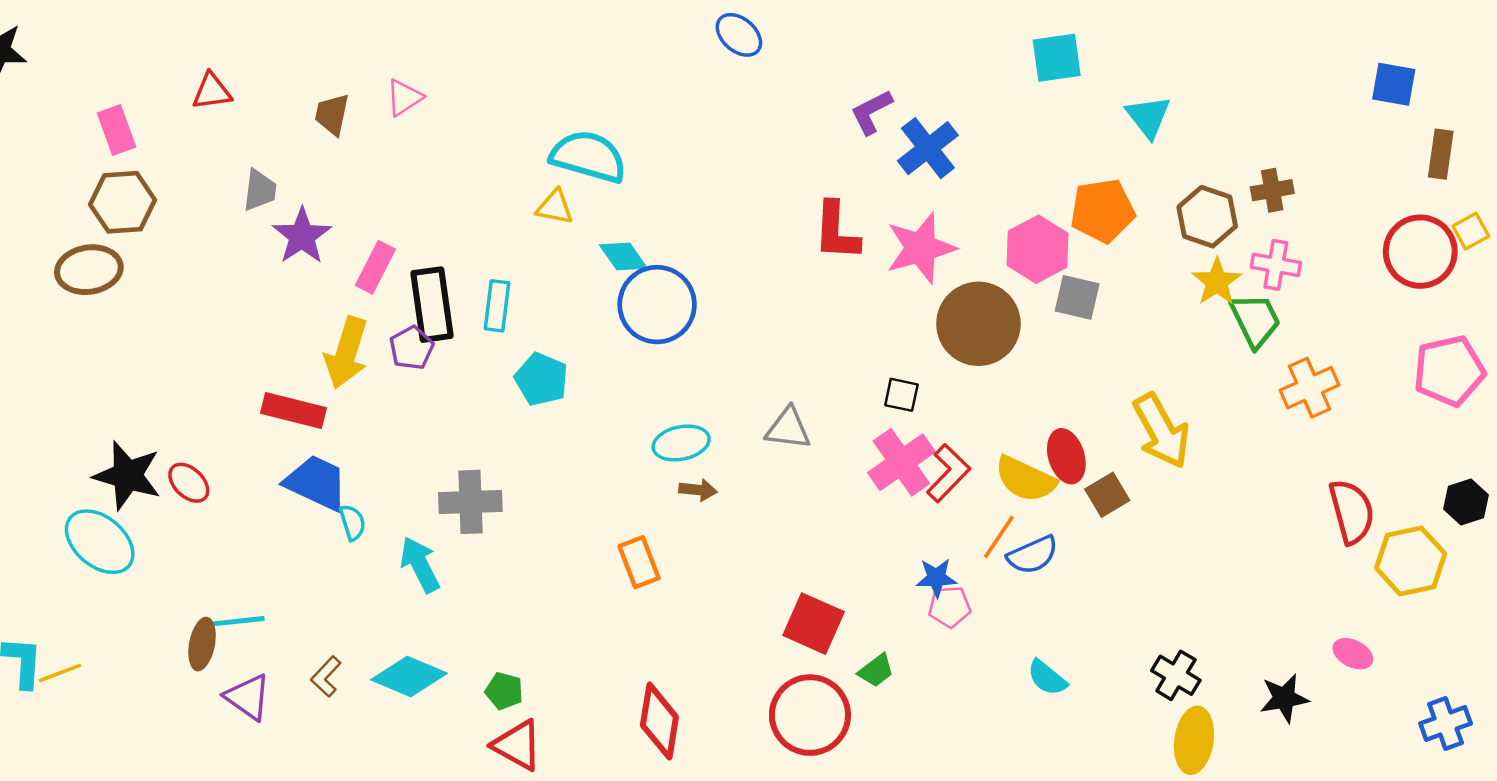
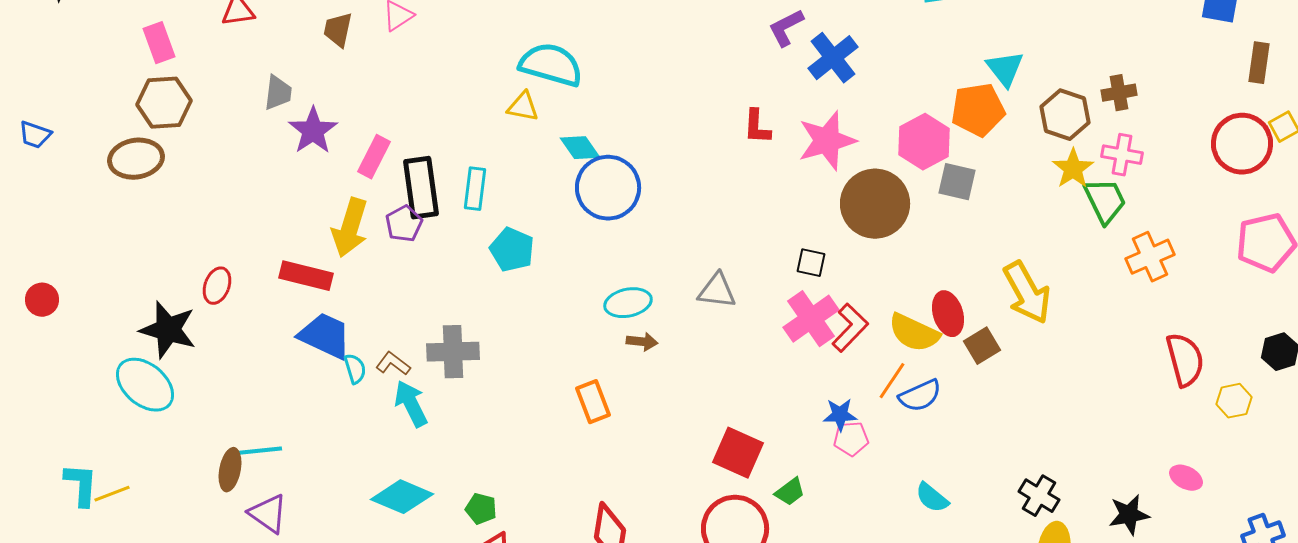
cyan triangle: (1148, 117) -> (1005, 69), moved
red L-shape: (836, 231) -> (757, 127), size x0.7
red ellipse: (189, 483) -> (217, 286), moved, turned 66
yellow hexagon: (1411, 561) -> (1234, 401), size x0.6
brown L-shape: (326, 677) -> (393, 364), moved, turned 84

